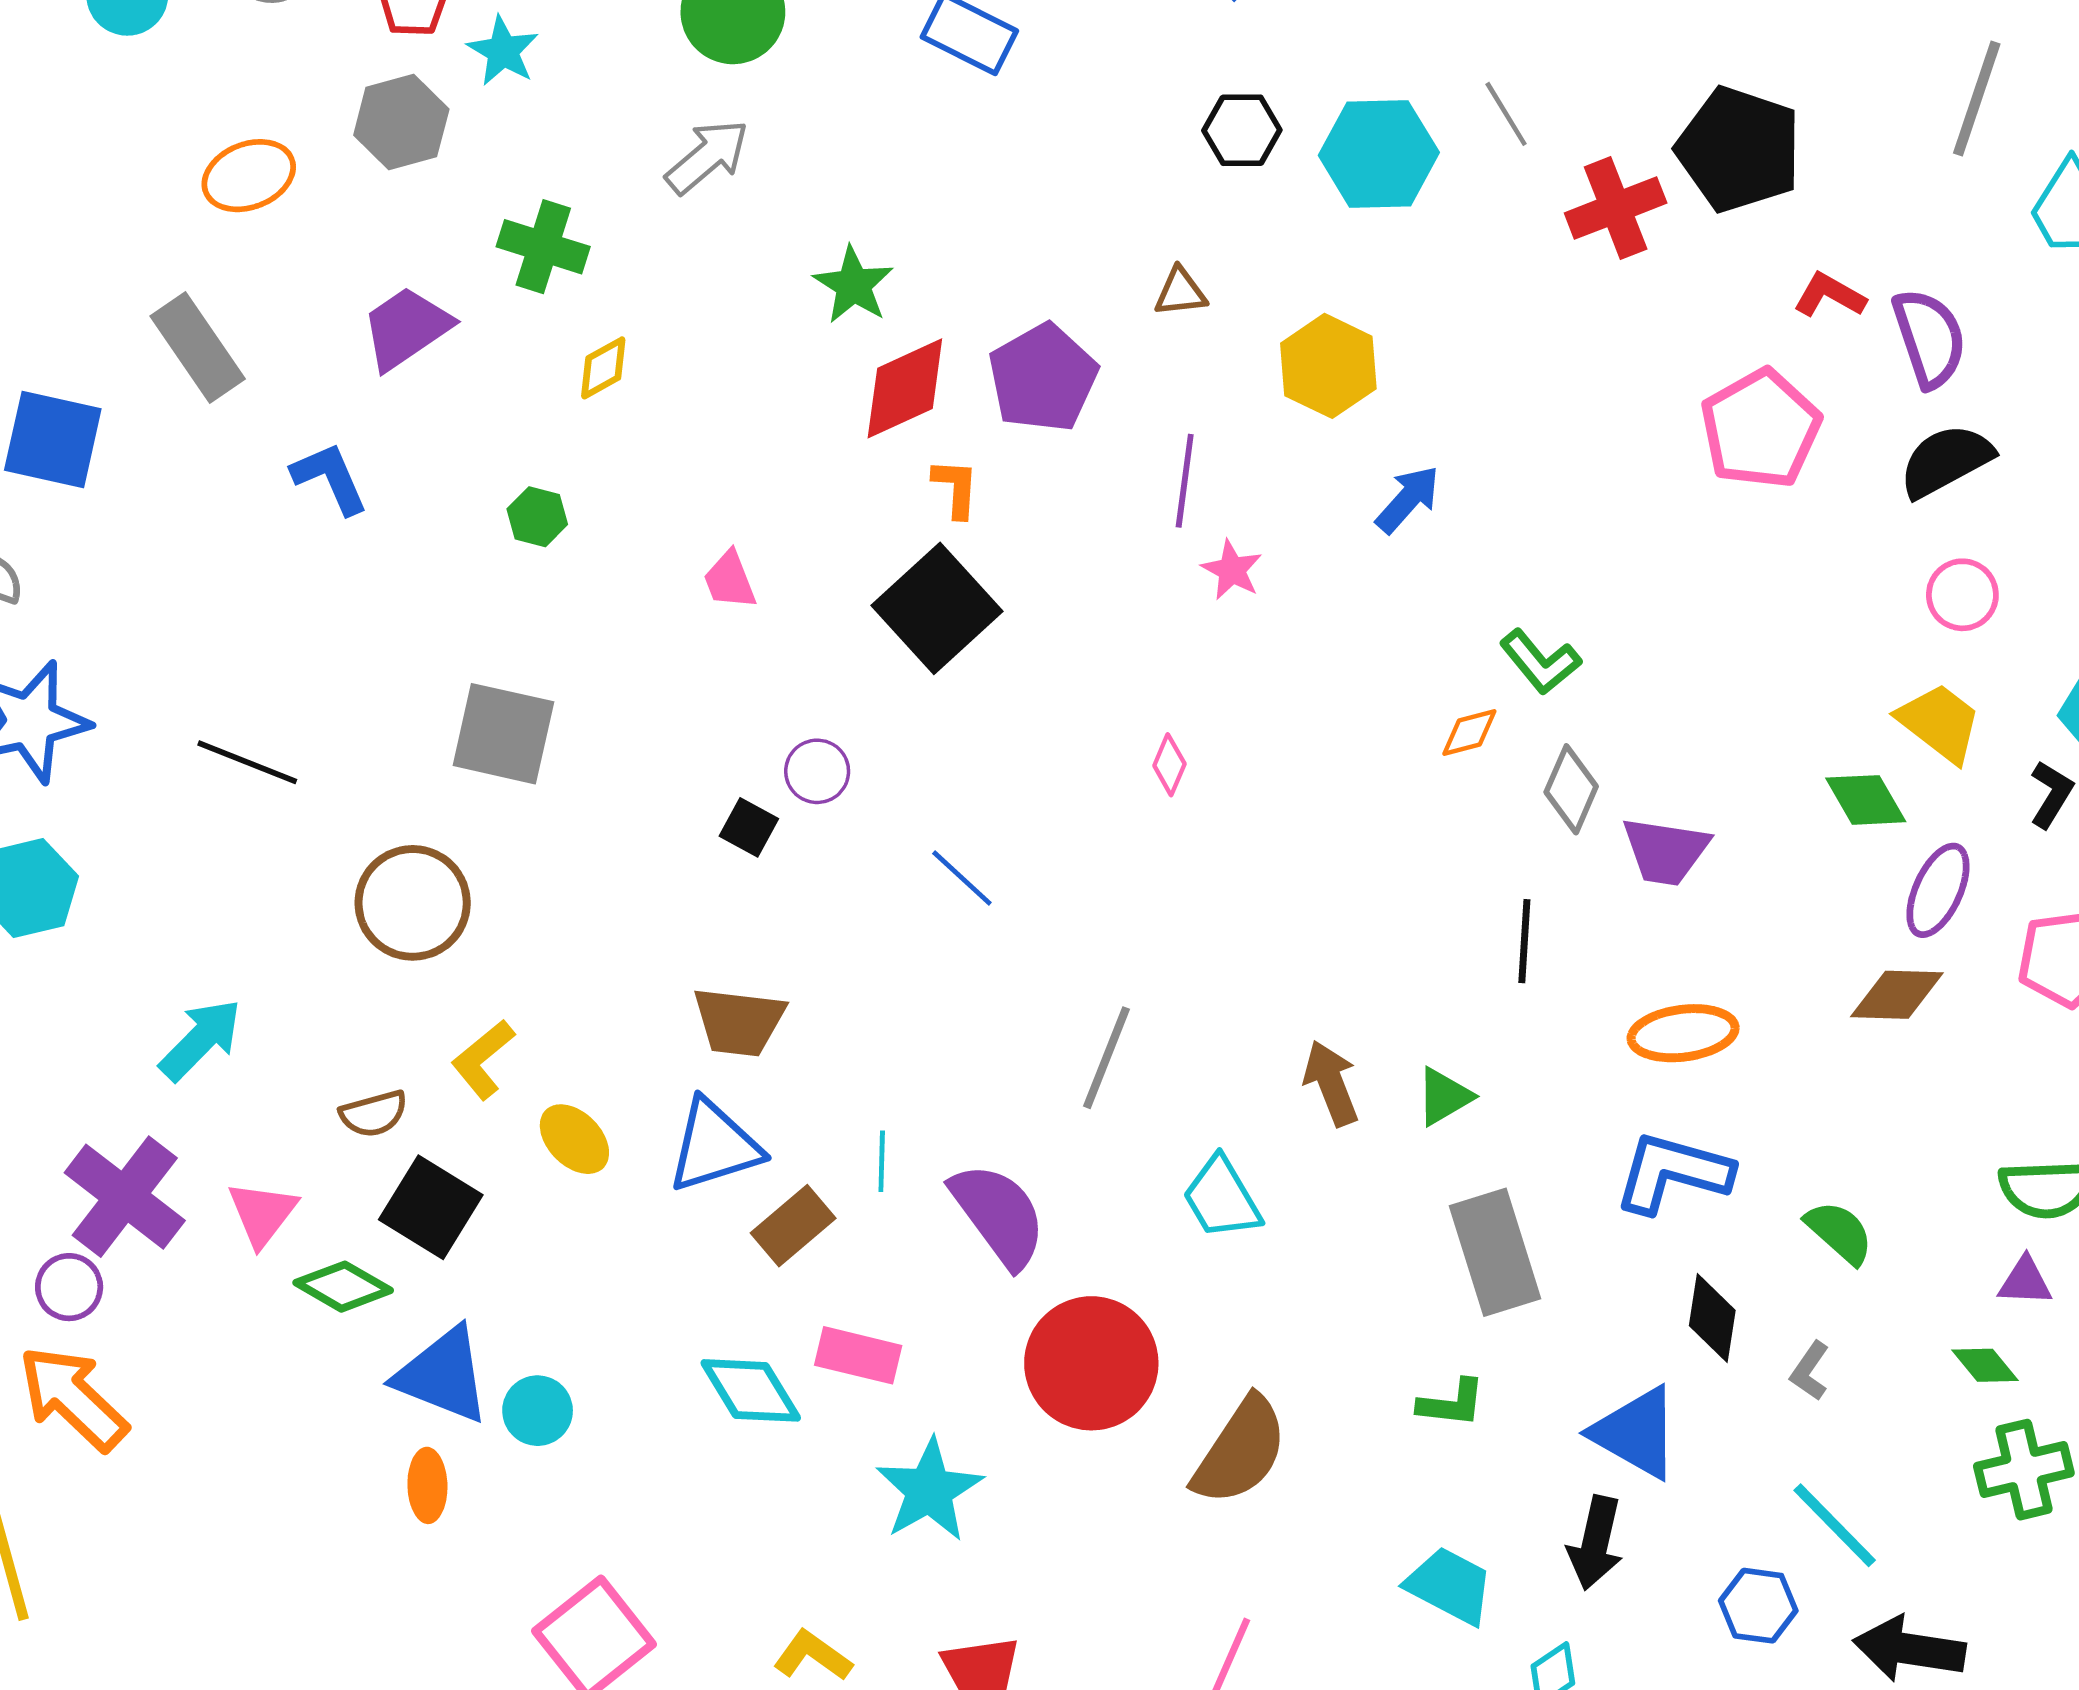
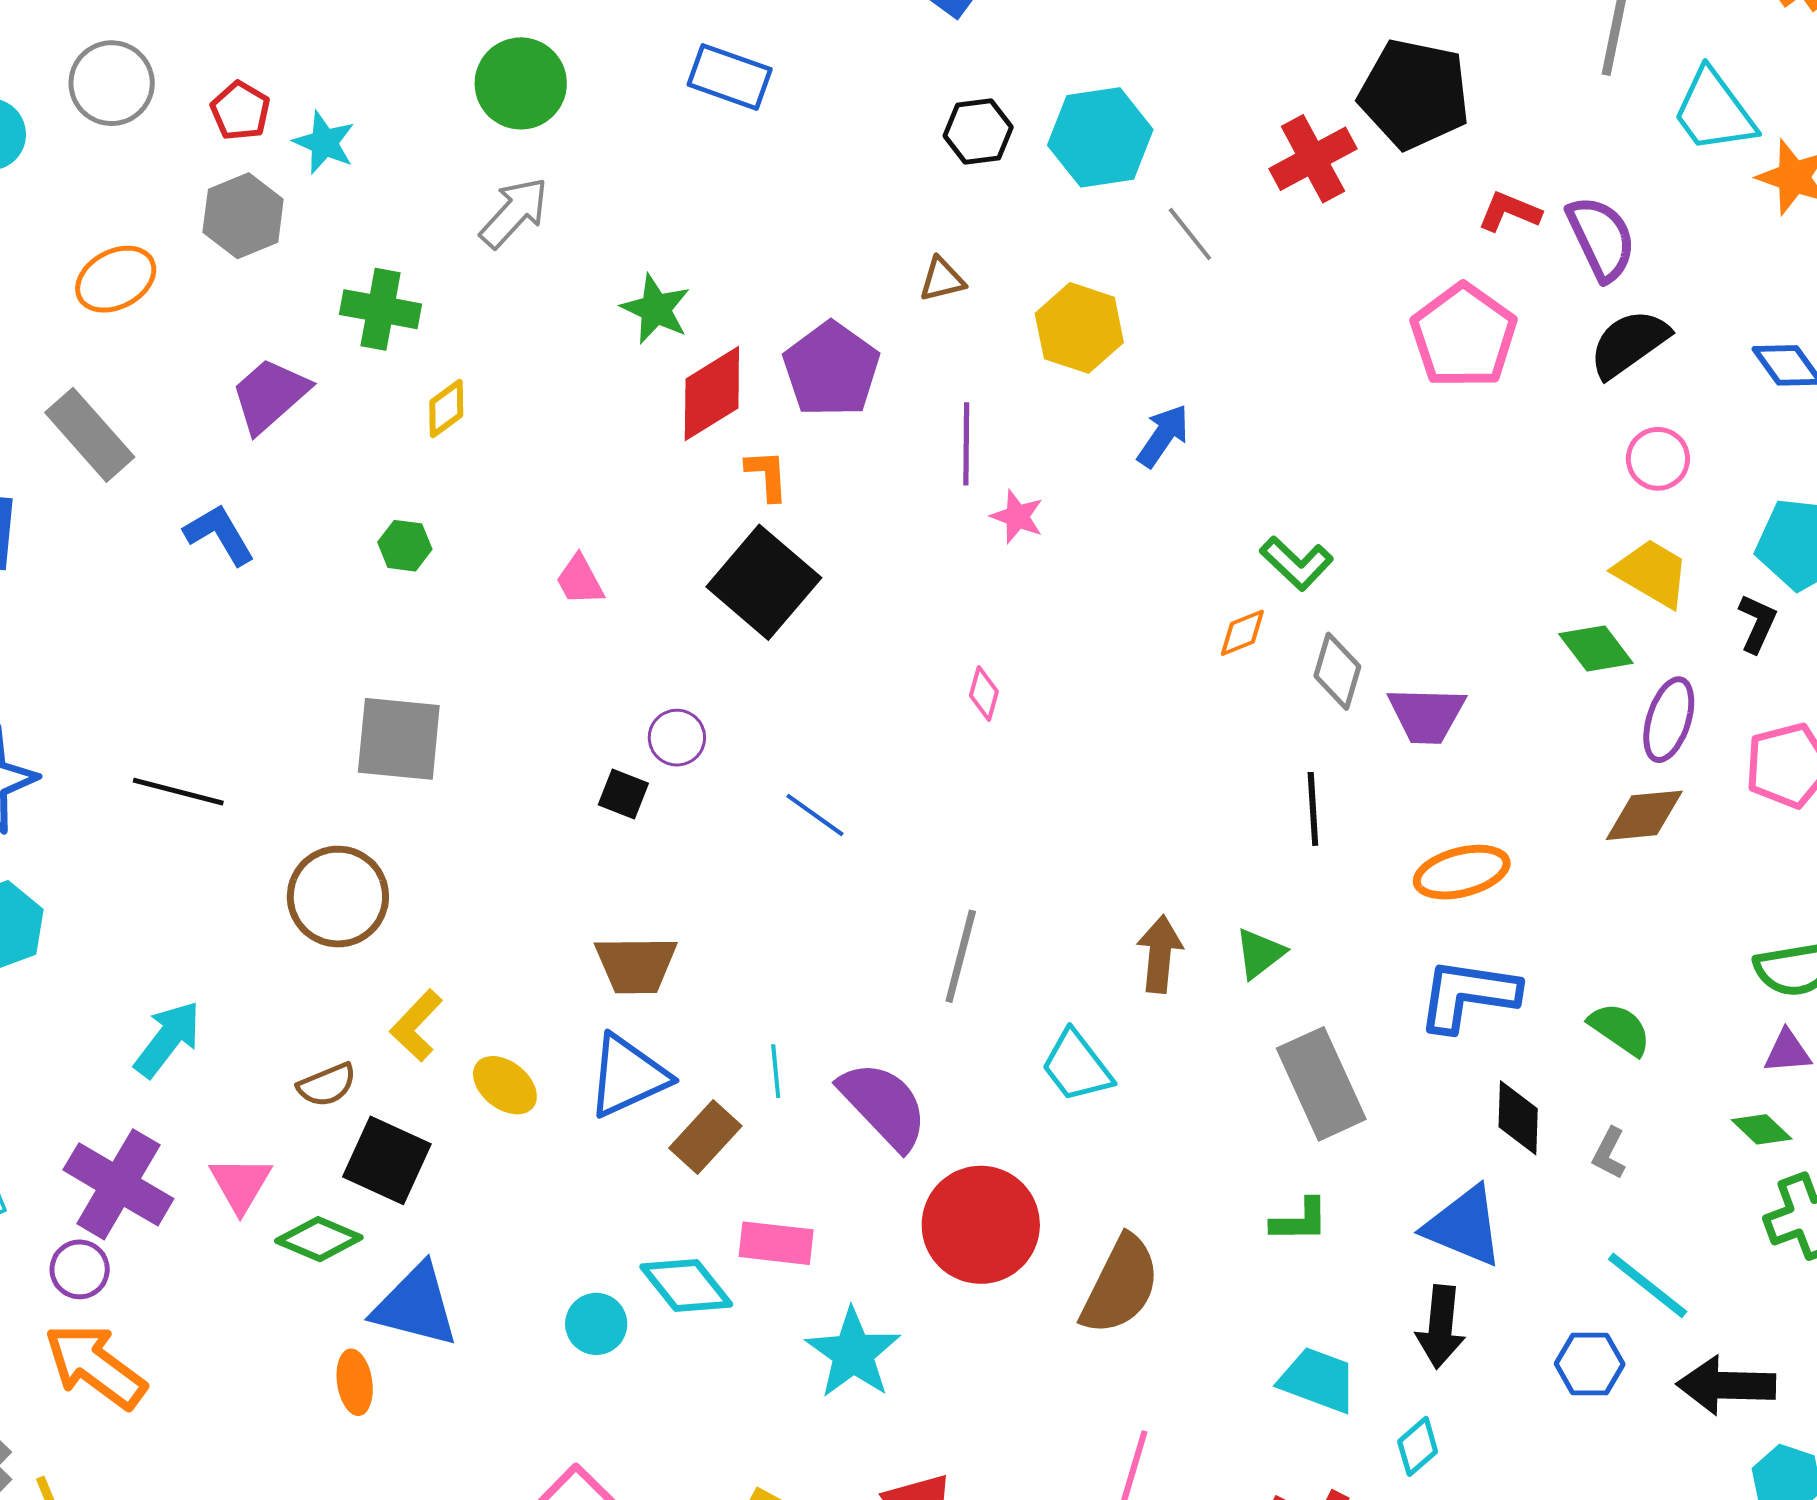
gray line: (1506, 114) -> (1190, 234), moved
brown arrow: (1331, 1083) -> (1160, 954), turned 34
cyan circle: (538, 1411) -> (596, 1324), moved
orange ellipse: (427, 1485) -> (355, 1382), moved

